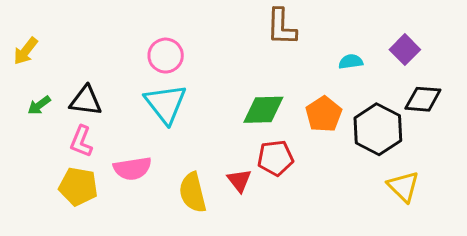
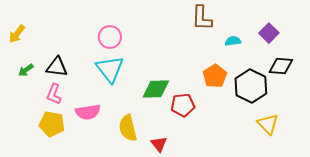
brown L-shape: (281, 27) -> (202, 18), moved
green diamond: (263, 110) -> (156, 89), moved
red triangle: (239, 180) -> (159, 144), moved

